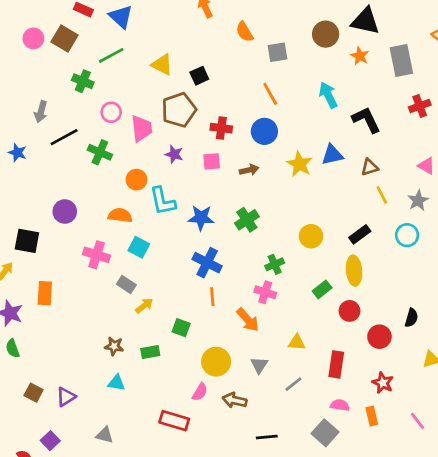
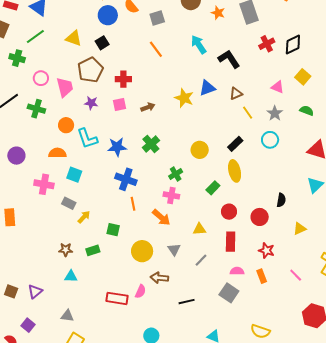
blue circle: (264, 131) -> (108, 15), moved
red circle: (350, 311) -> (229, 212), moved
pink semicircle: (200, 392) -> (140, 291), moved

